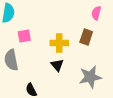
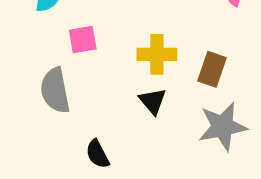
brown rectangle: (86, 37) -> (212, 69), moved

